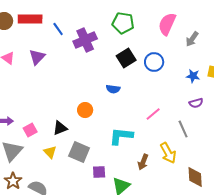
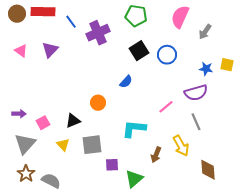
blue semicircle: (113, 89) -> (126, 82), turned -56
purple semicircle: (196, 103) -> (196, 93), moved, size x1.6
gray square: (79, 152) -> (92, 145), turned -30

